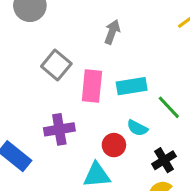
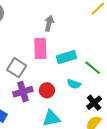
gray square: (56, 65) -> (17, 68), moved
pink rectangle: (92, 86) -> (40, 48), moved
red circle: (114, 145) -> (47, 90), moved

